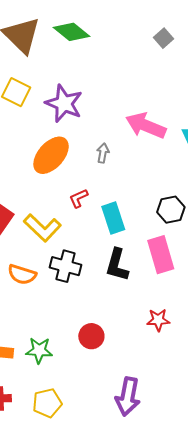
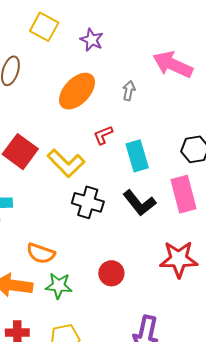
purple star: (64, 104) -> (92, 40), size x0.6
black L-shape: (117, 265) -> (139, 203), turned -56
orange semicircle: (22, 274) -> (41, 253), moved
red star: (158, 320) -> (179, 259), size x1.6

